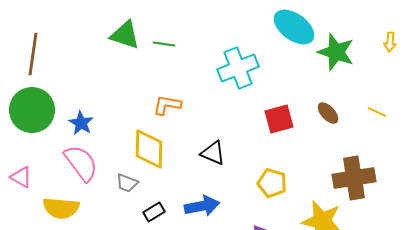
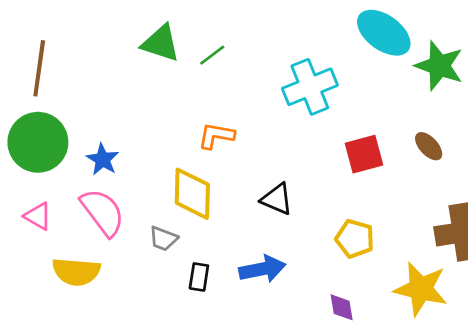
green line: (164, 44) -> (212, 55), turned -45
pink triangle: (21, 177) -> (38, 216), moved
black rectangle: (154, 212) -> (199, 277), turned -50

